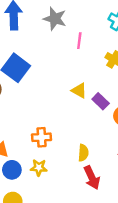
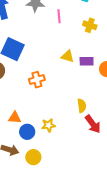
purple rectangle: (101, 101) -> (87, 61), turned -32
orange cross: (42, 137) -> (37, 80), moved

